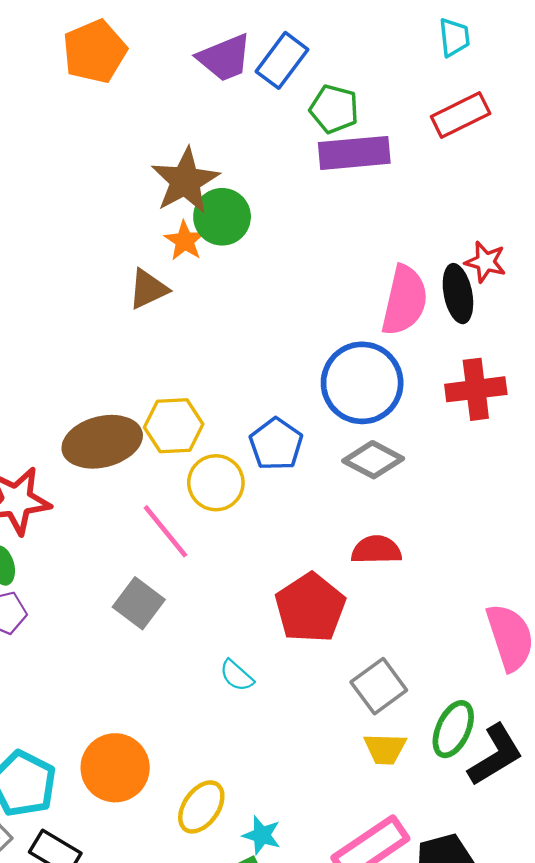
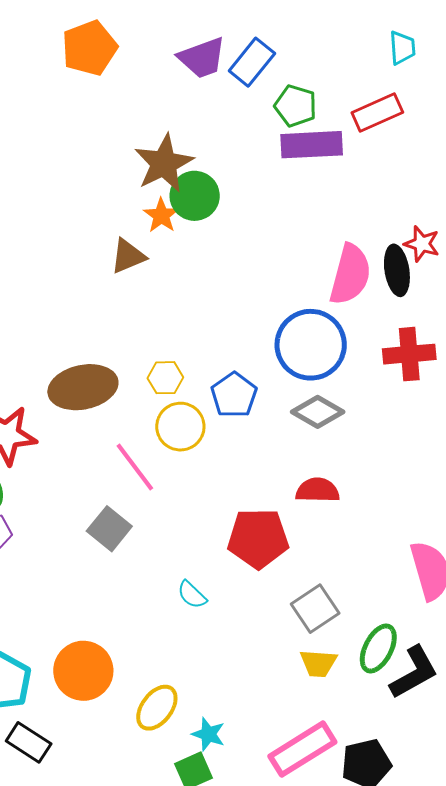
red rectangle: (461, 115) -> (377, 112), moved
yellow hexagon: (174, 426) -> (165, 378), moved, size x0.7
red pentagon: (310, 608) -> (258, 538), turned 30

